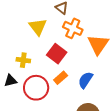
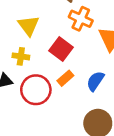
yellow triangle: (38, 27) -> (29, 26), moved

